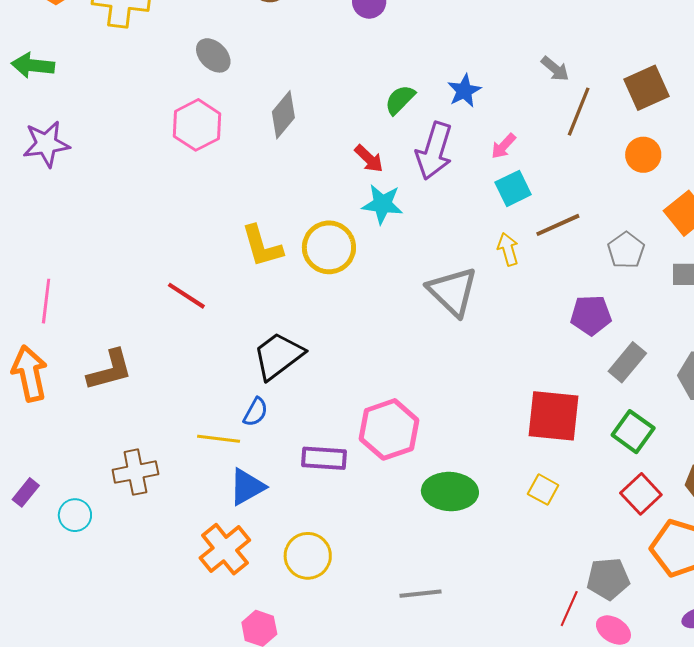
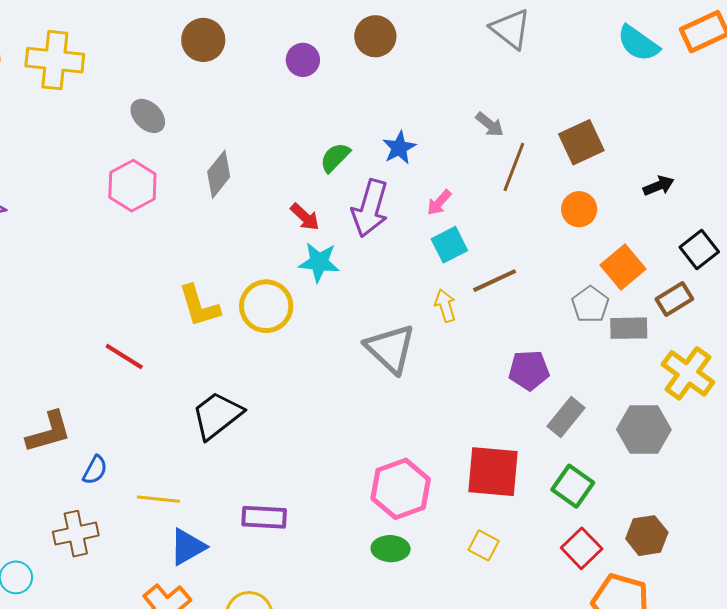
gray pentagon: (626, 250) -> (590, 304), moved
blue semicircle: (255, 412) -> (95, 470), moved
pink hexagon: (389, 429) -> (401, 489), moved
green ellipse: (450, 492) -> (391, 549), size x0.7

